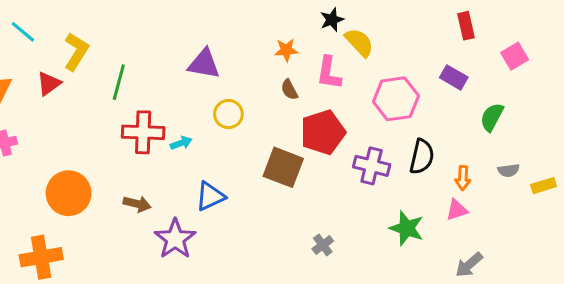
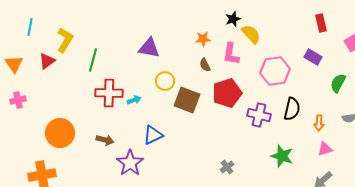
cyan line: (23, 32) -> (30, 27), turned 60
brown square: (283, 167) -> (187, 100), moved
pink triangle: (457, 210) -> (325, 149), moved

